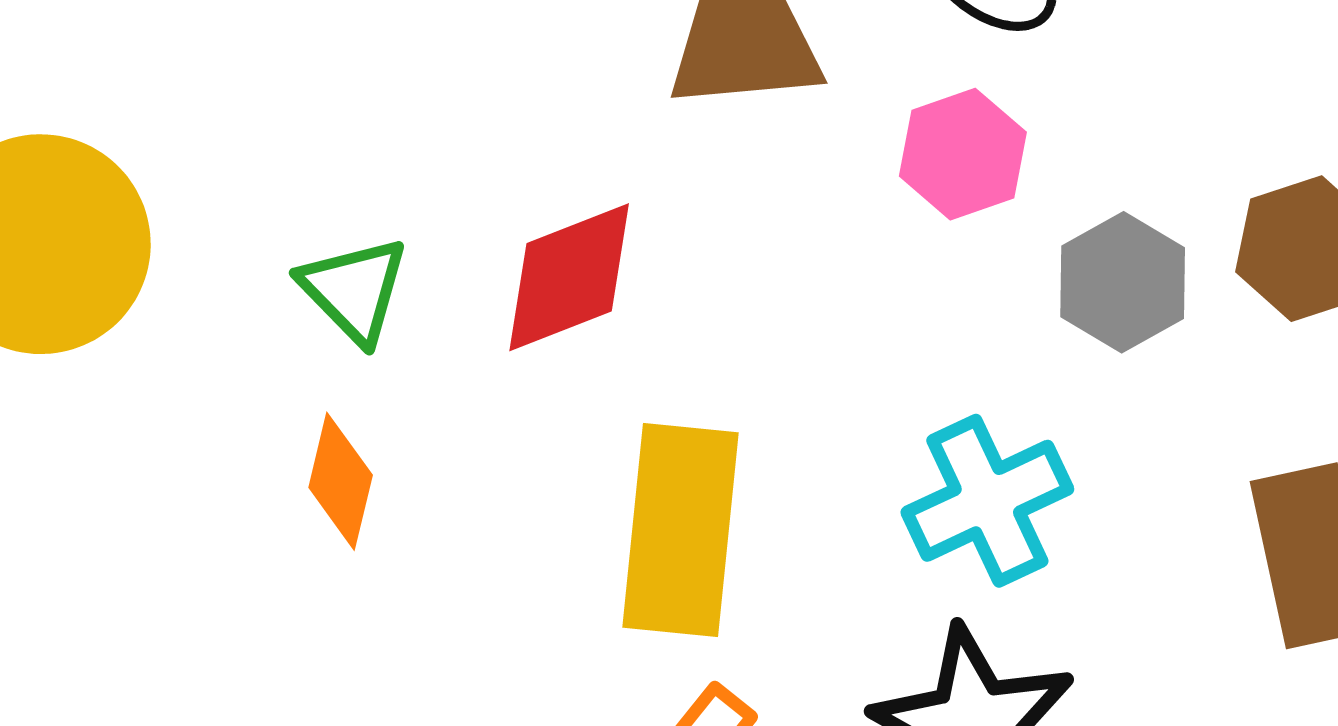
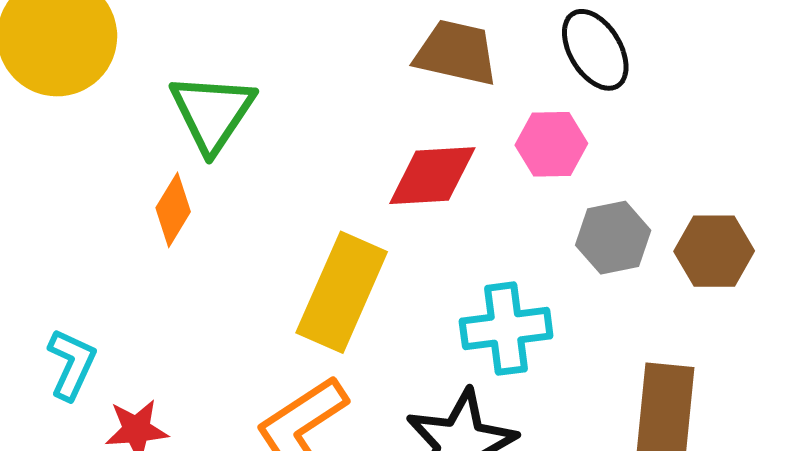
red diamond: (569, 277) -> (432, 176), moved
green triangle: (354, 290) -> (212, 113), size x1.4

